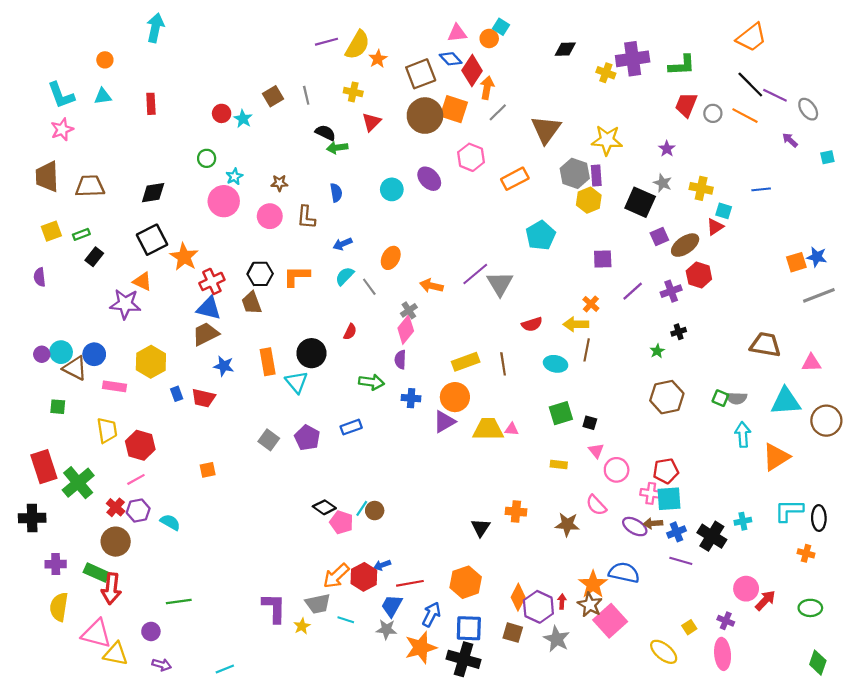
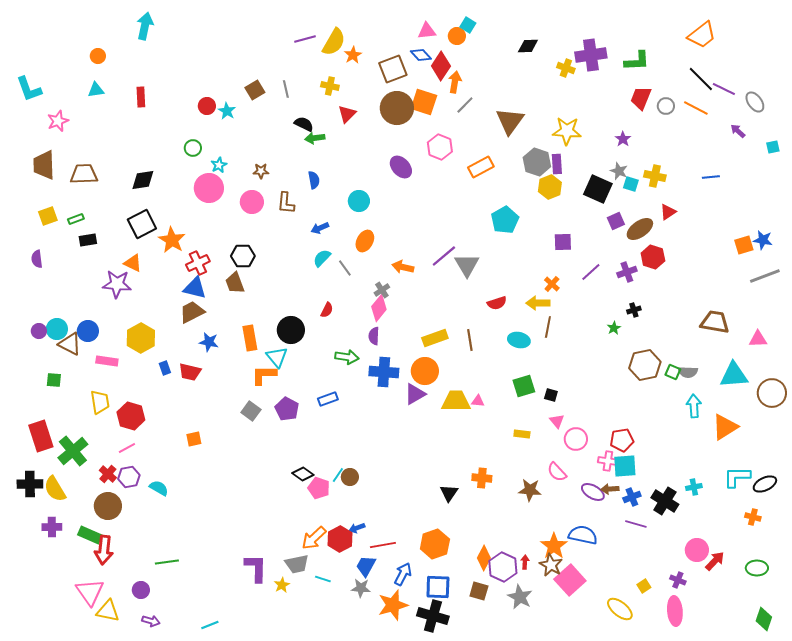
cyan L-shape: (61, 95) -> (29, 89), moved
cyan circle: (392, 189) -> (359, 201), moved
cyan square: (724, 211) -> (631, 184), moved
black rectangle: (94, 257) -> (88, 240), turned 42
orange L-shape: (297, 276) -> (264, 375), moved
brown hexagon: (667, 397) -> (645, 365), moved
blue cross: (411, 398) -> (384, 372), size x1.6
black ellipse: (819, 518) -> (765, 484), turned 65
yellow semicircle: (59, 607) -> (55, 489), moved, turned -40
pink triangle: (96, 634) -> (90, 592), turned 40

